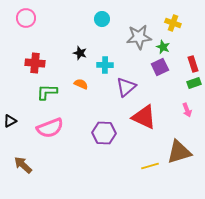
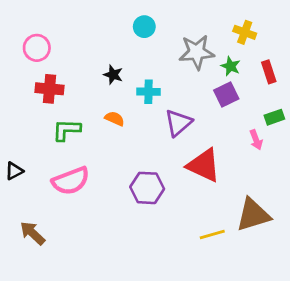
pink circle: (26, 18) -> (37, 48), moved
red rectangle: (193, 64) -> (269, 72), moved
pink arrow: (187, 110) -> (256, 140), moved

